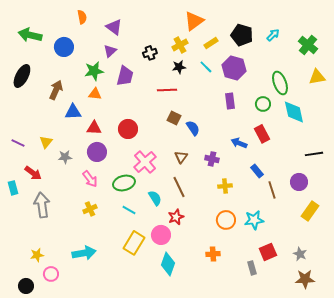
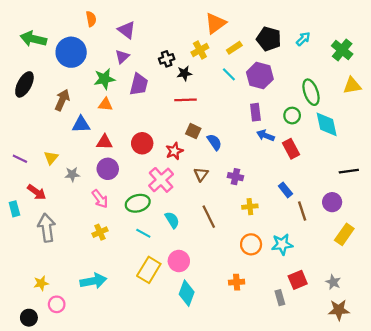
blue circle: (64, 47) -> (71, 52), size x1.4
black star: (179, 67) -> (184, 73), moved
blue arrow: (239, 143) -> (265, 135), moved
brown line: (179, 187) -> (209, 217), moved
red star: (176, 217) -> (174, 151), moved

